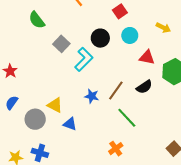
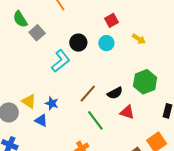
red square: (120, 11) -> (111, 20), moved
gray square: (61, 44) -> (37, 33), moved
red triangle: (147, 57) -> (127, 112), moved
blue star: (92, 96) -> (52, 103), moved

